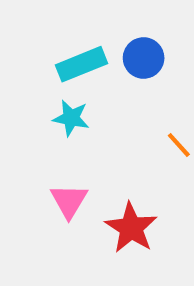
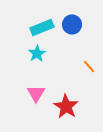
cyan star: (71, 118) -> (37, 53), turned 30

